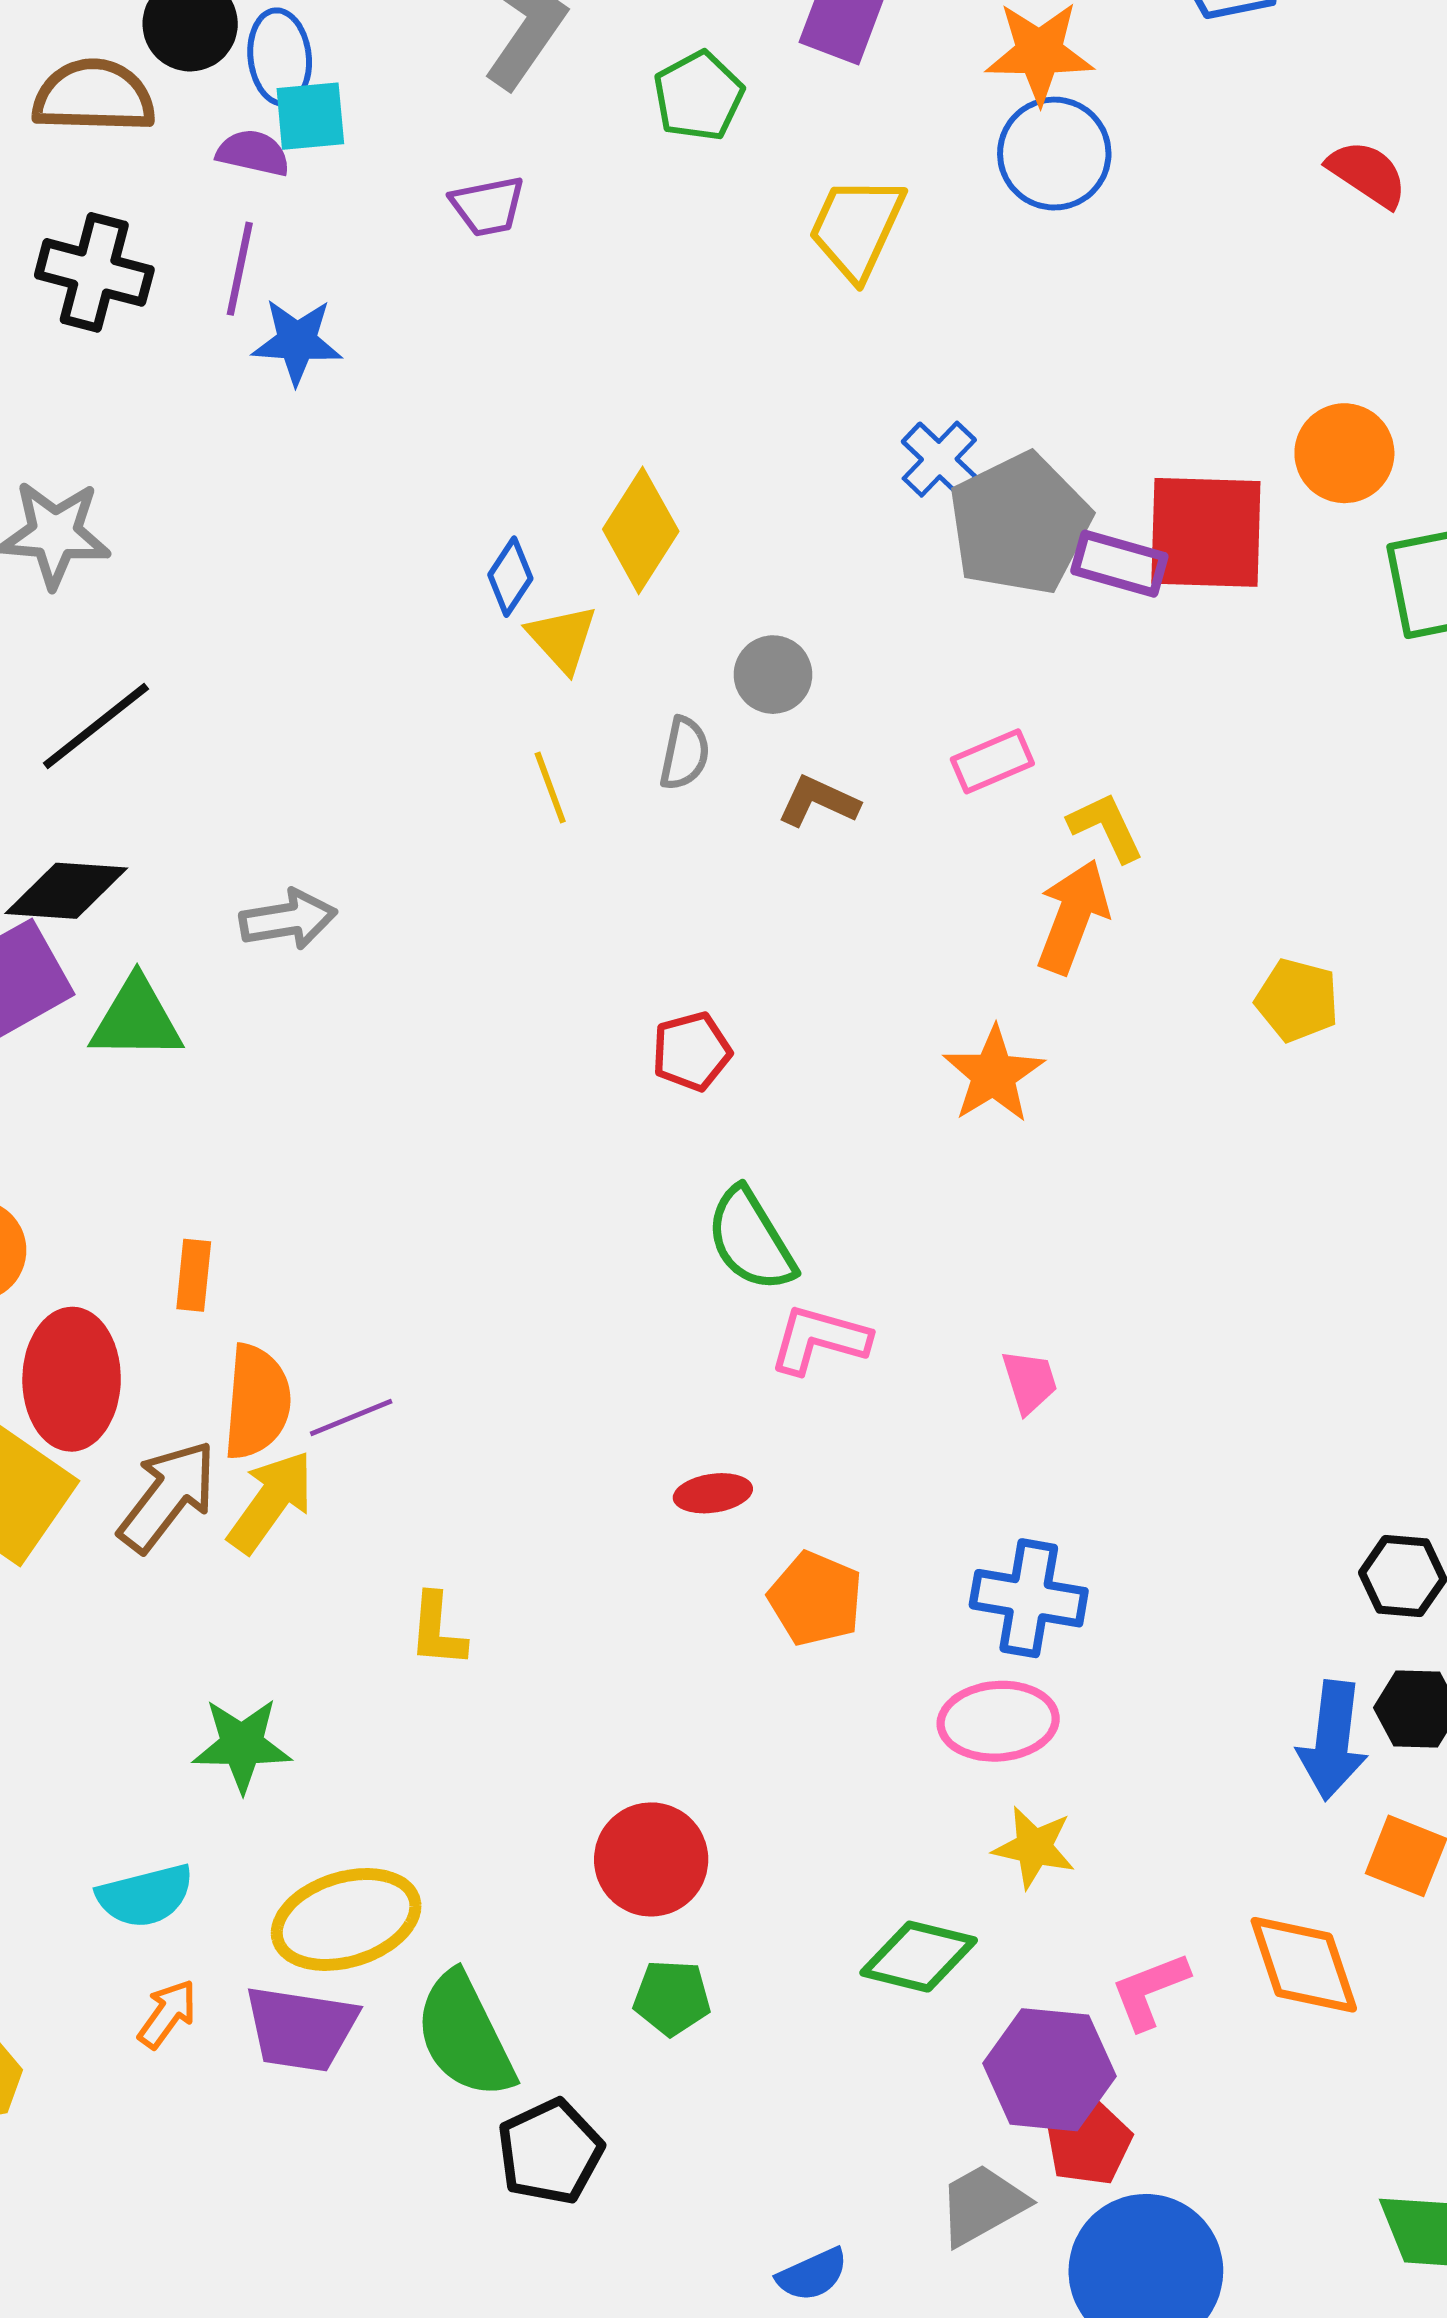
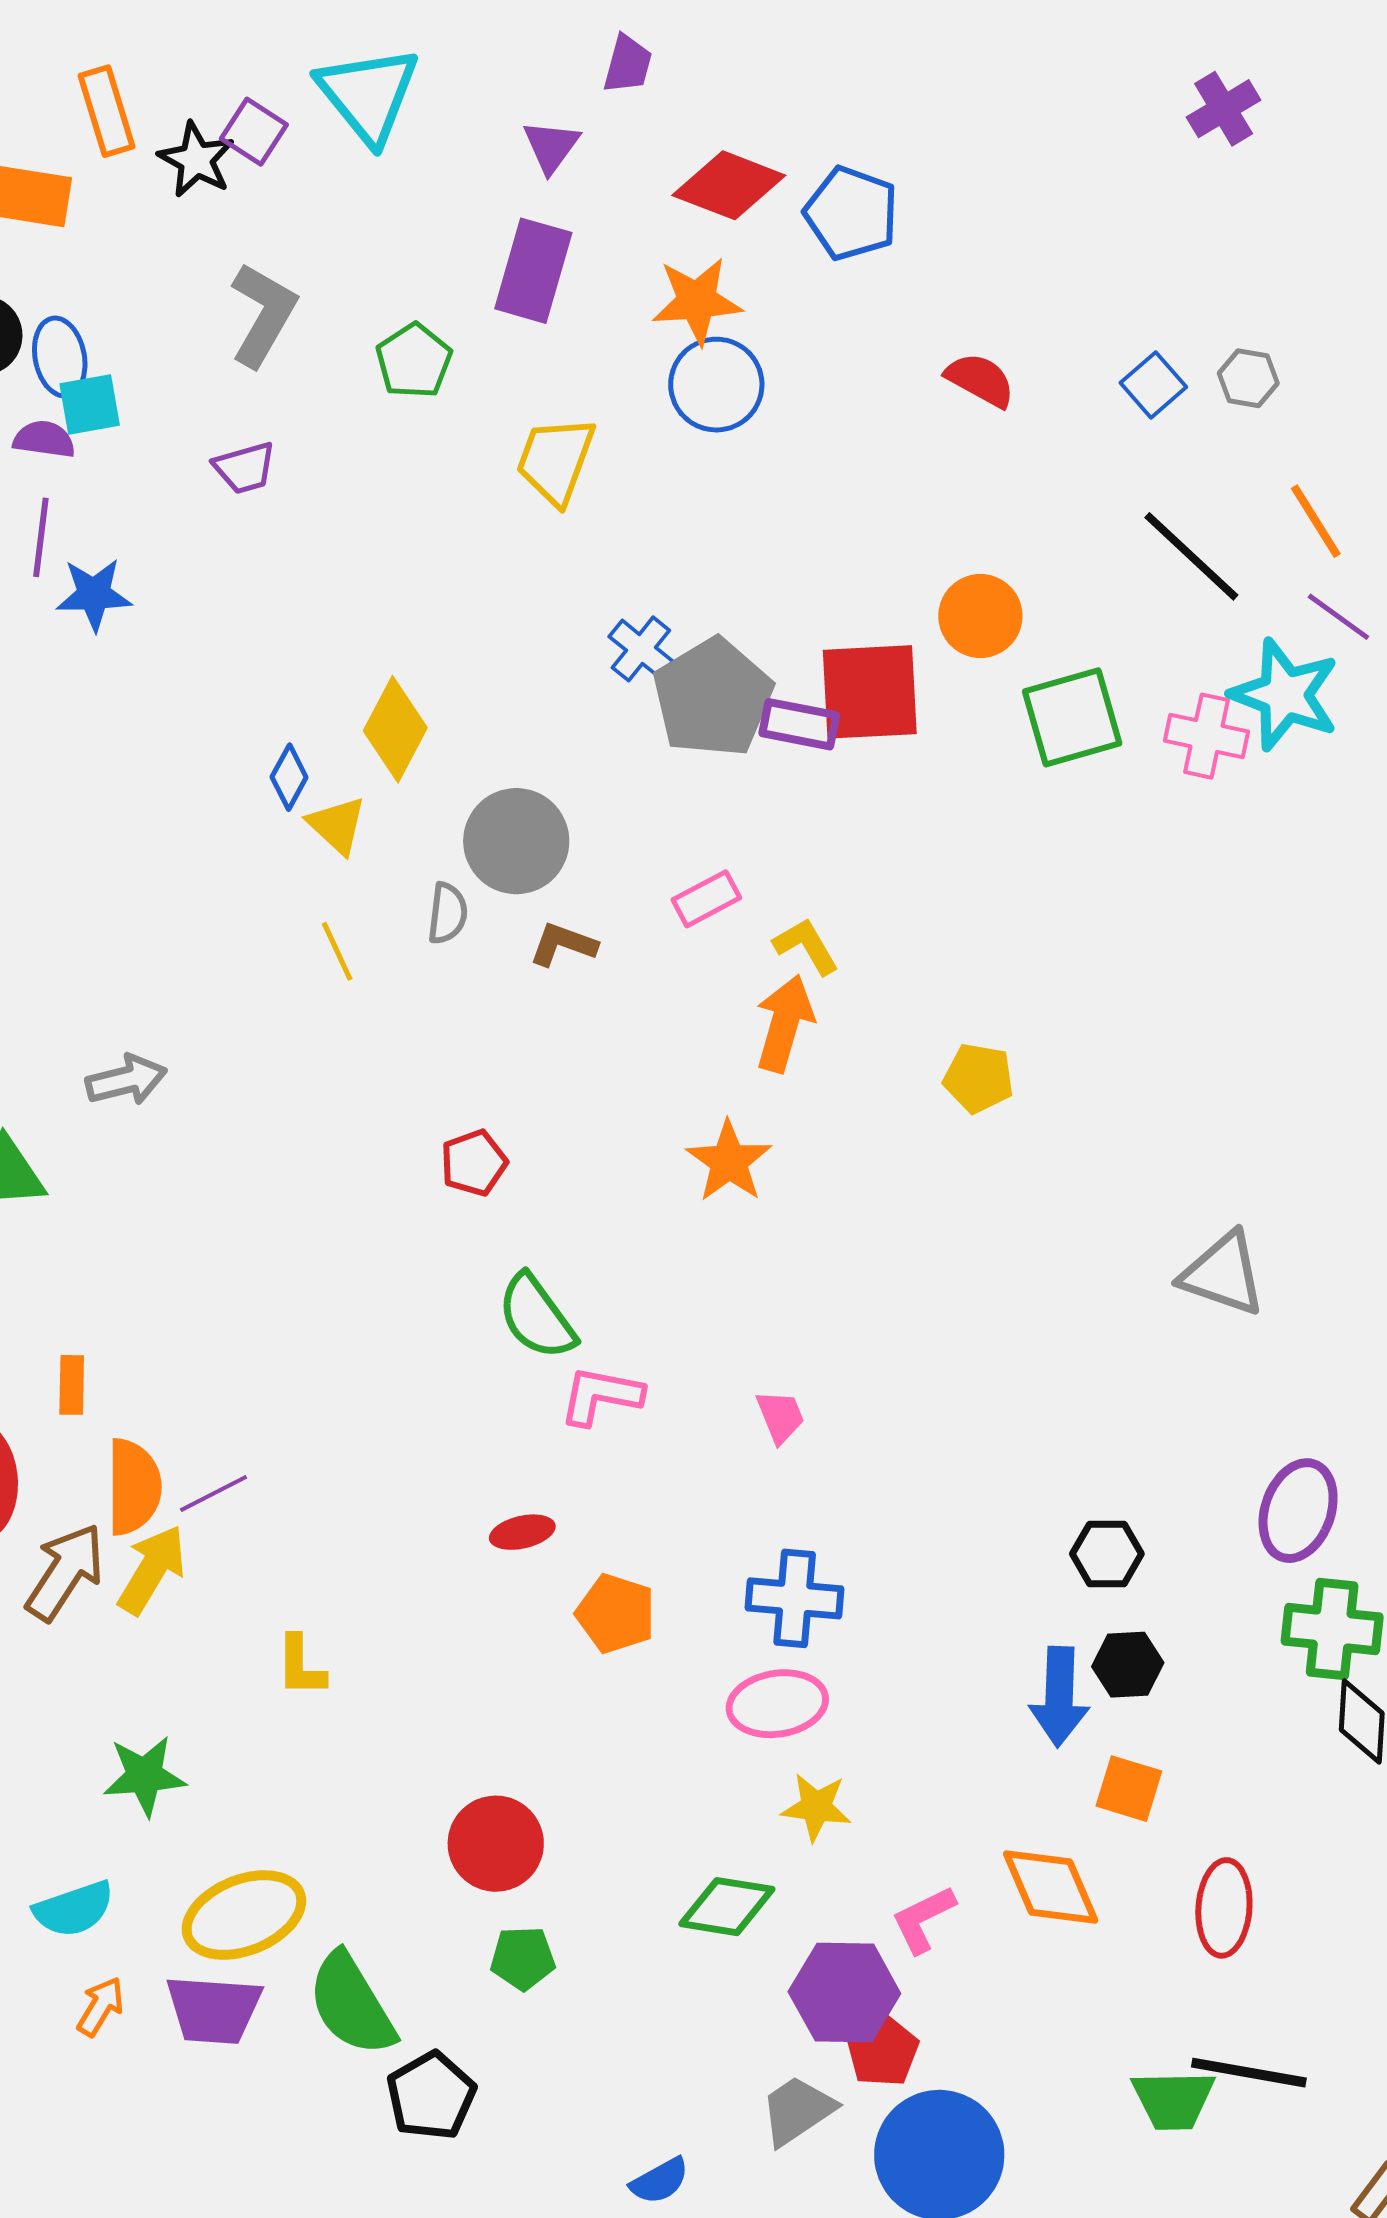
gray circle: (773, 675) -> (516, 841), size x1.6

